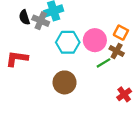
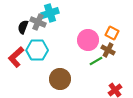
black semicircle: (24, 17) -> (23, 27), moved, turned 40
cyan hexagon: (68, 42) -> (37, 50), moved
red L-shape: (17, 59) -> (16, 57), turned -50

